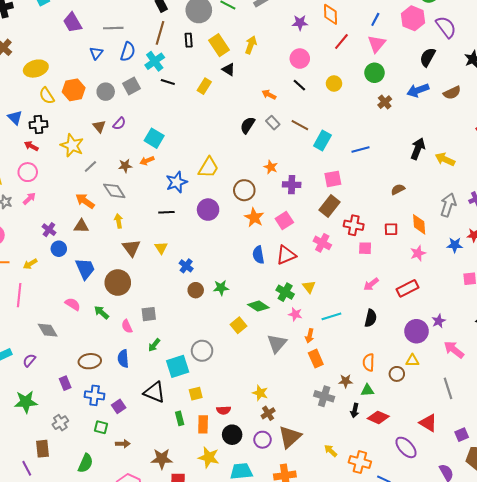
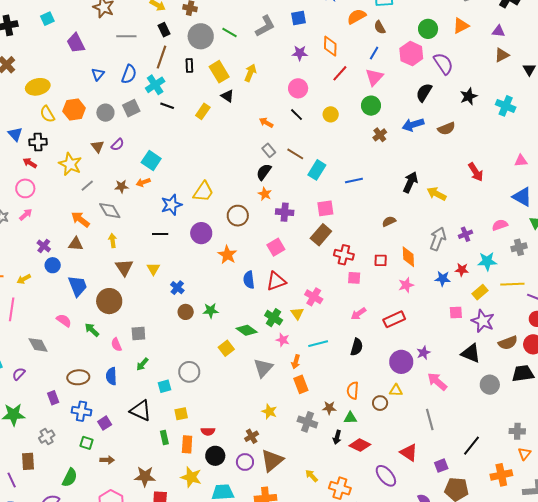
gray line: (113, 28) -> (126, 36), moved
black semicircle: (248, 125) -> (264, 172), moved
orange star: (254, 217) -> (227, 255), moved
pink cross: (322, 243) -> (314, 297), moved
cyan square: (178, 366) -> (164, 386), size x0.6
yellow star: (260, 393) -> (269, 411), moved

